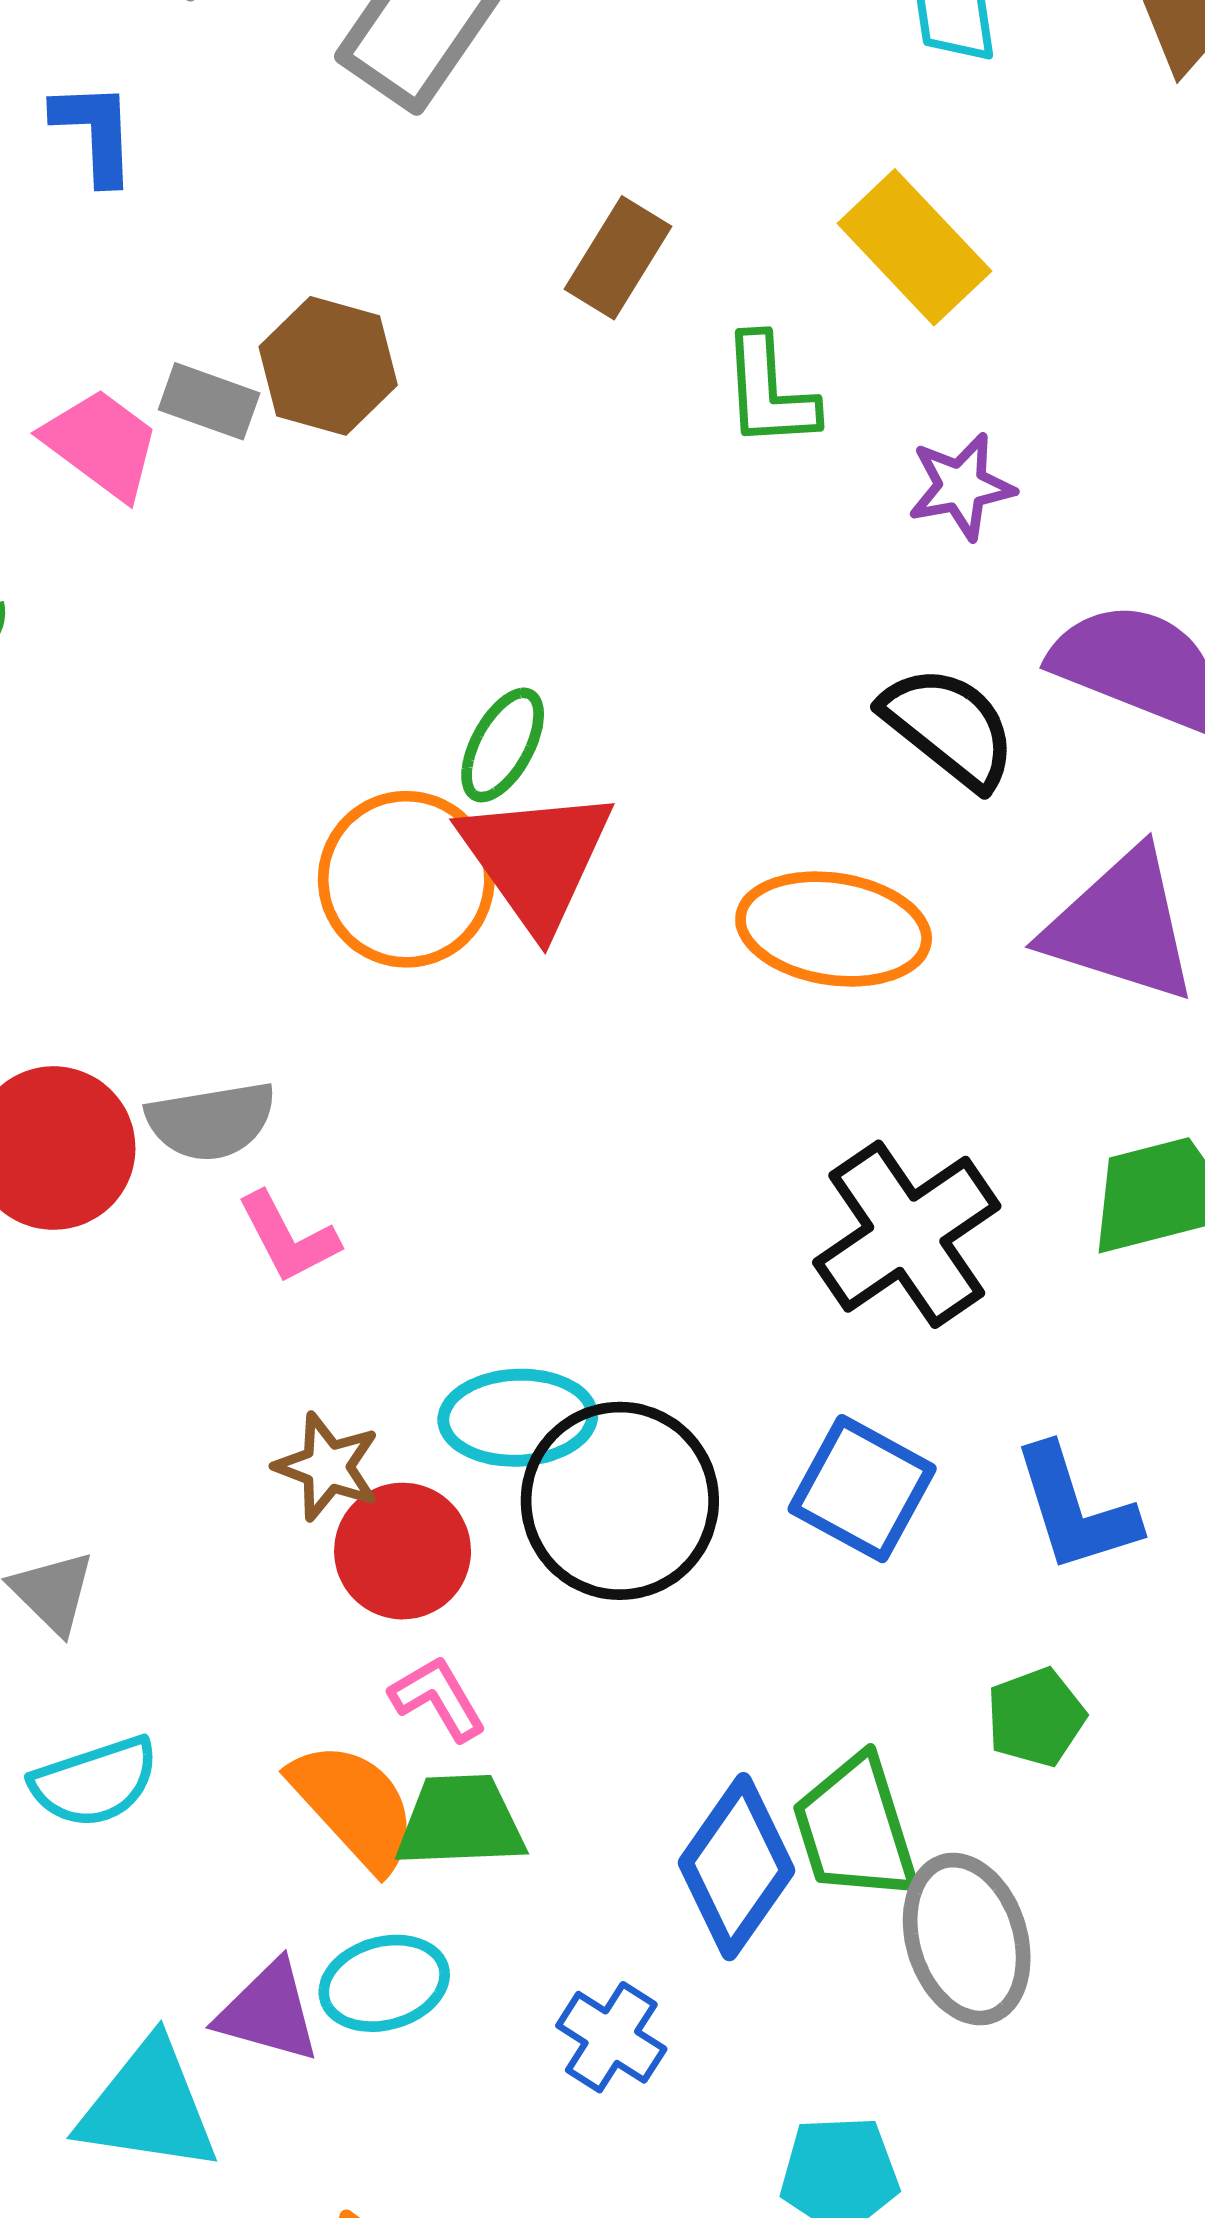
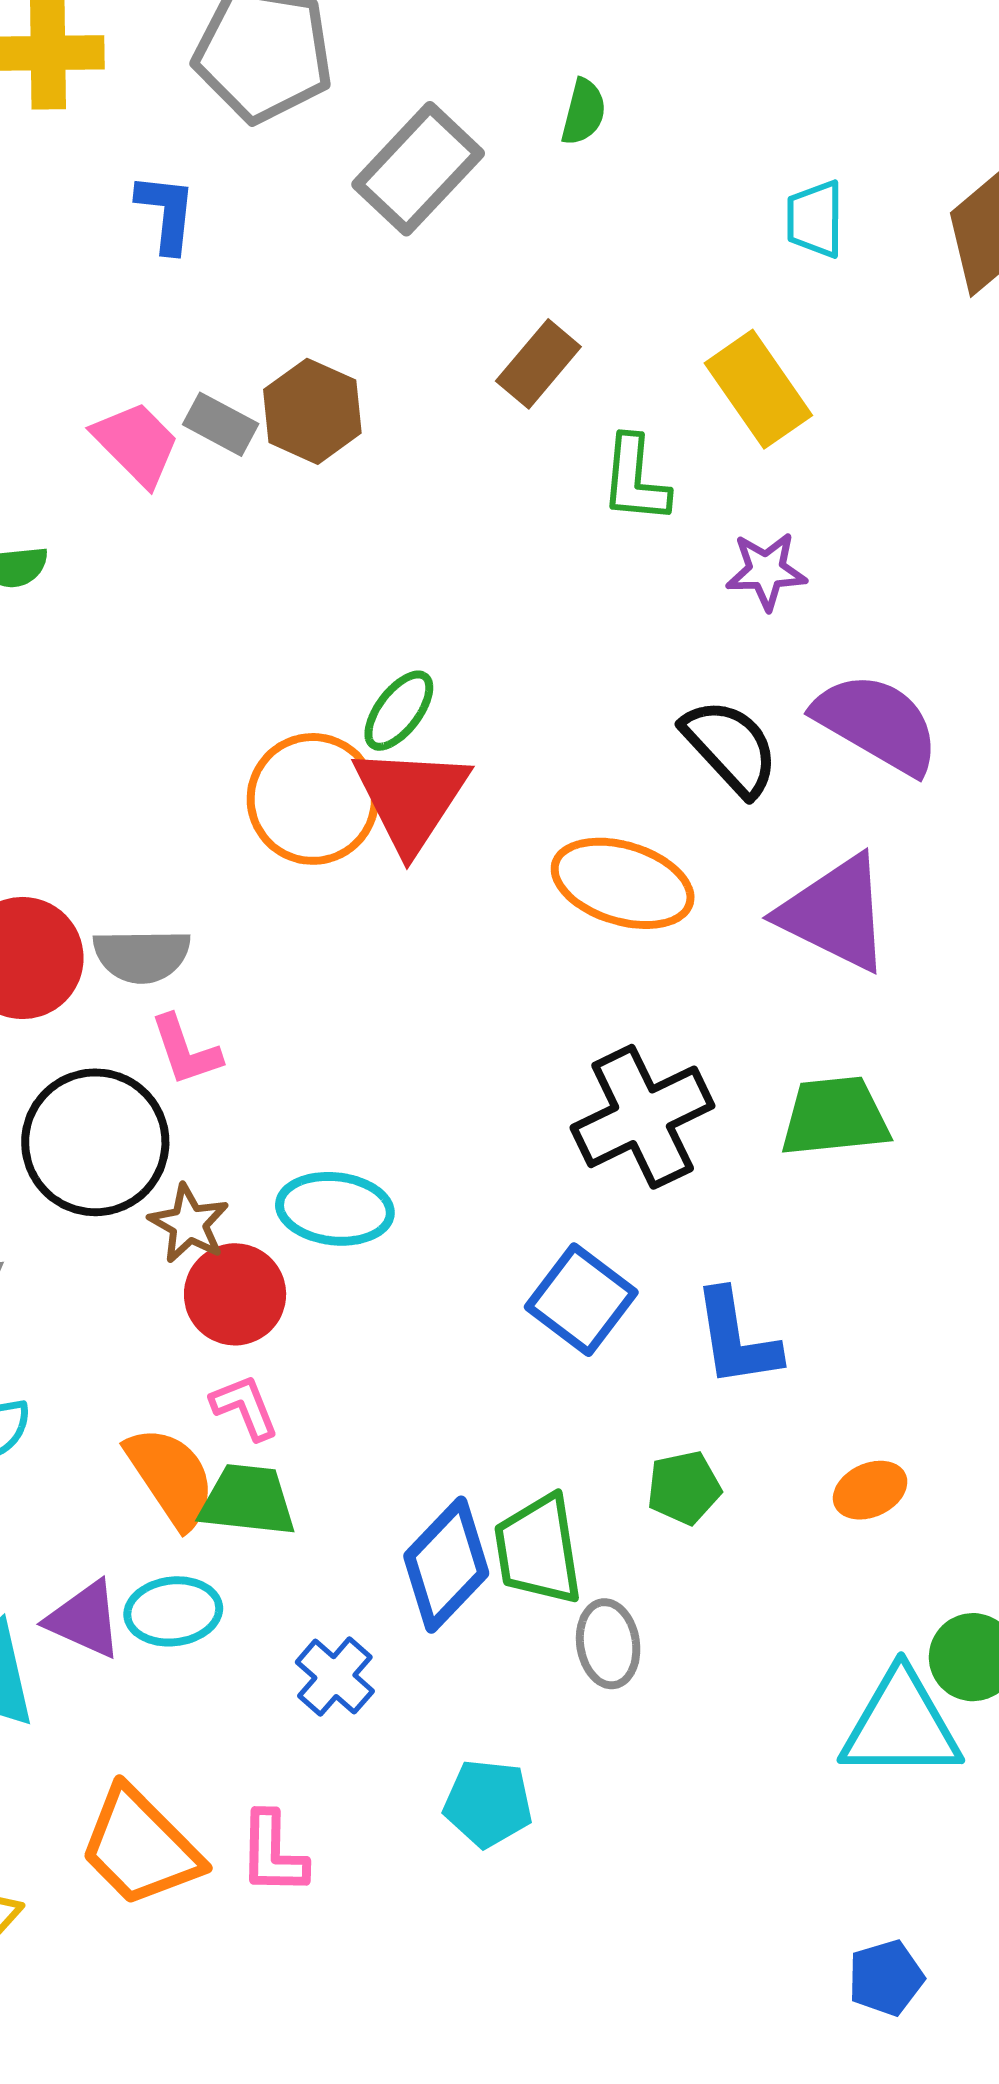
black circle: (620, 1501) -> (95, 1142), moved
gray ellipse: (967, 1939) -> (608, 1644), size x0.7

